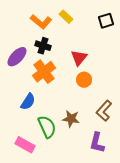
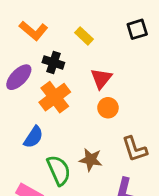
yellow rectangle: (66, 17) -> (84, 36), moved
orange L-shape: (41, 22) -> (33, 31), moved
brown L-shape: (104, 111) -> (135, 149), turned -60

